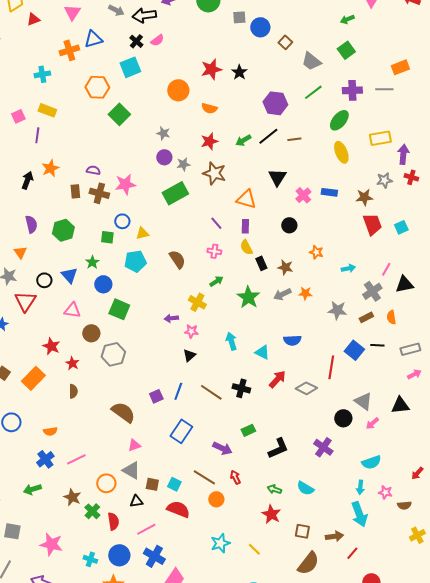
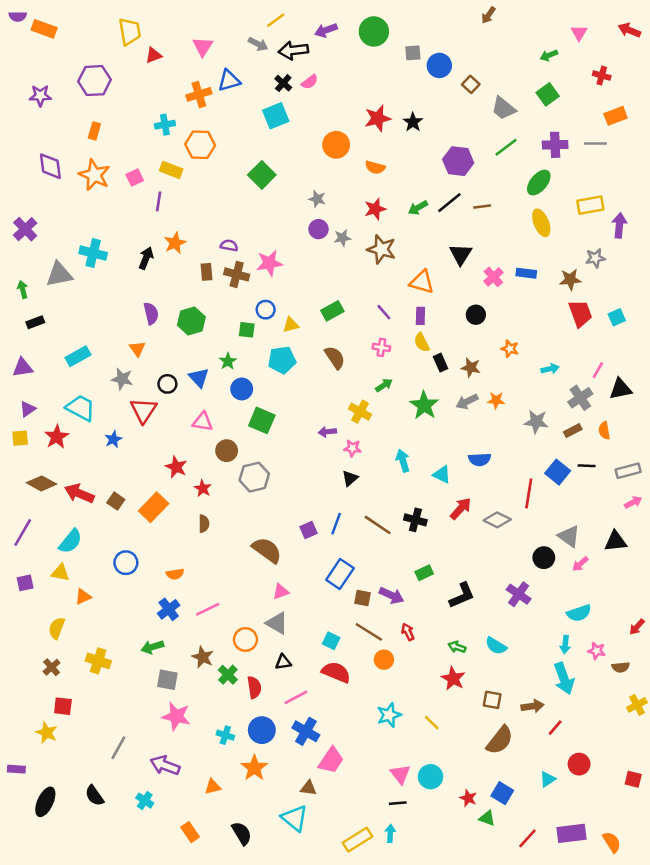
orange hexagon: (97, 87) -> (200, 145), moved
red cross: (411, 177) -> (602, 76), moved
green rectangle: (175, 193) -> (332, 311), moved, size x0.7
brown square: (152, 484) -> (363, 598), moved
gray square: (12, 531) -> (167, 680), moved

